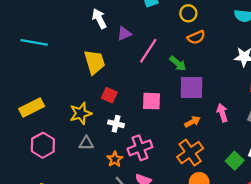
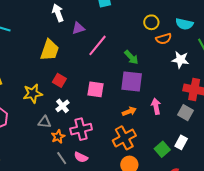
yellow circle: (188, 13) -> (151, 22), moved
orange semicircle: (196, 37) -> (164, 39), moved
yellow trapezoid: (95, 62) -> (50, 50), turned 30
green arrow: (178, 63) -> (131, 57), moved
white cross: (116, 124) -> (62, 106), turned 32
gray triangle: (86, 143) -> (45, 122), moved

